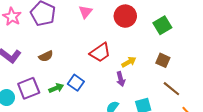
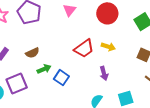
yellow arrow: (129, 62) -> (108, 47), moved, turned 48
green arrow: (56, 88) -> (44, 69), moved

